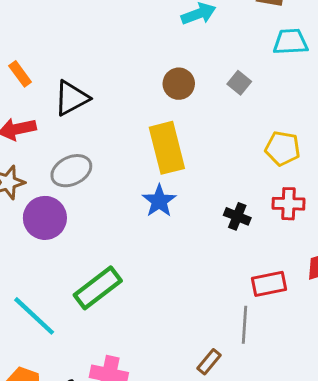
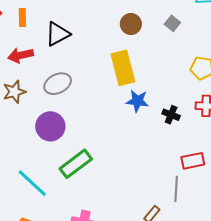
orange rectangle: (20, 74) -> (22, 17), turned 36
blue star: (159, 201) -> (137, 101), moved, turned -30
purple circle: (45, 218) -> (50, 126), moved

